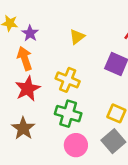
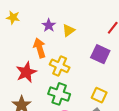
purple star: (30, 33) -> (49, 25), moved
orange arrow: (25, 58) -> (40, 48), moved

